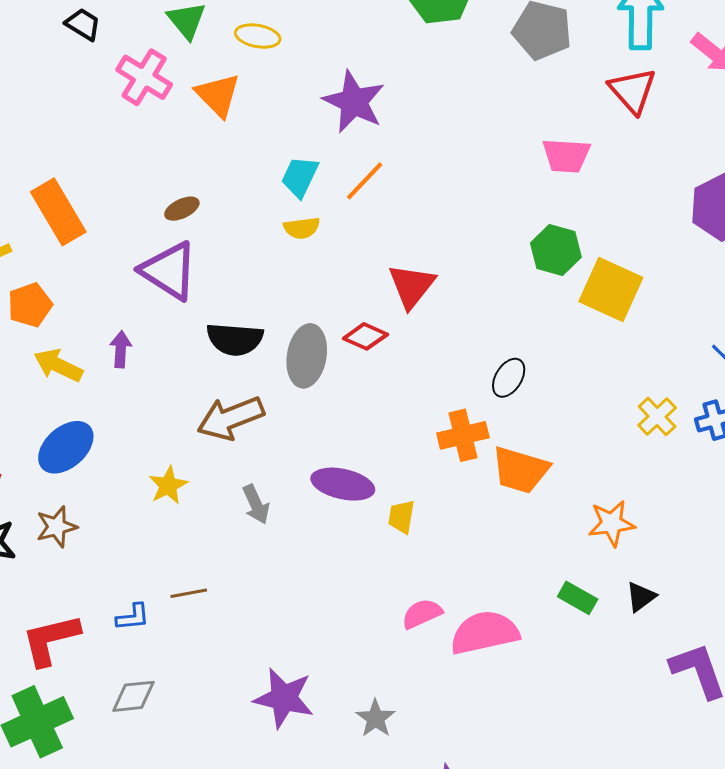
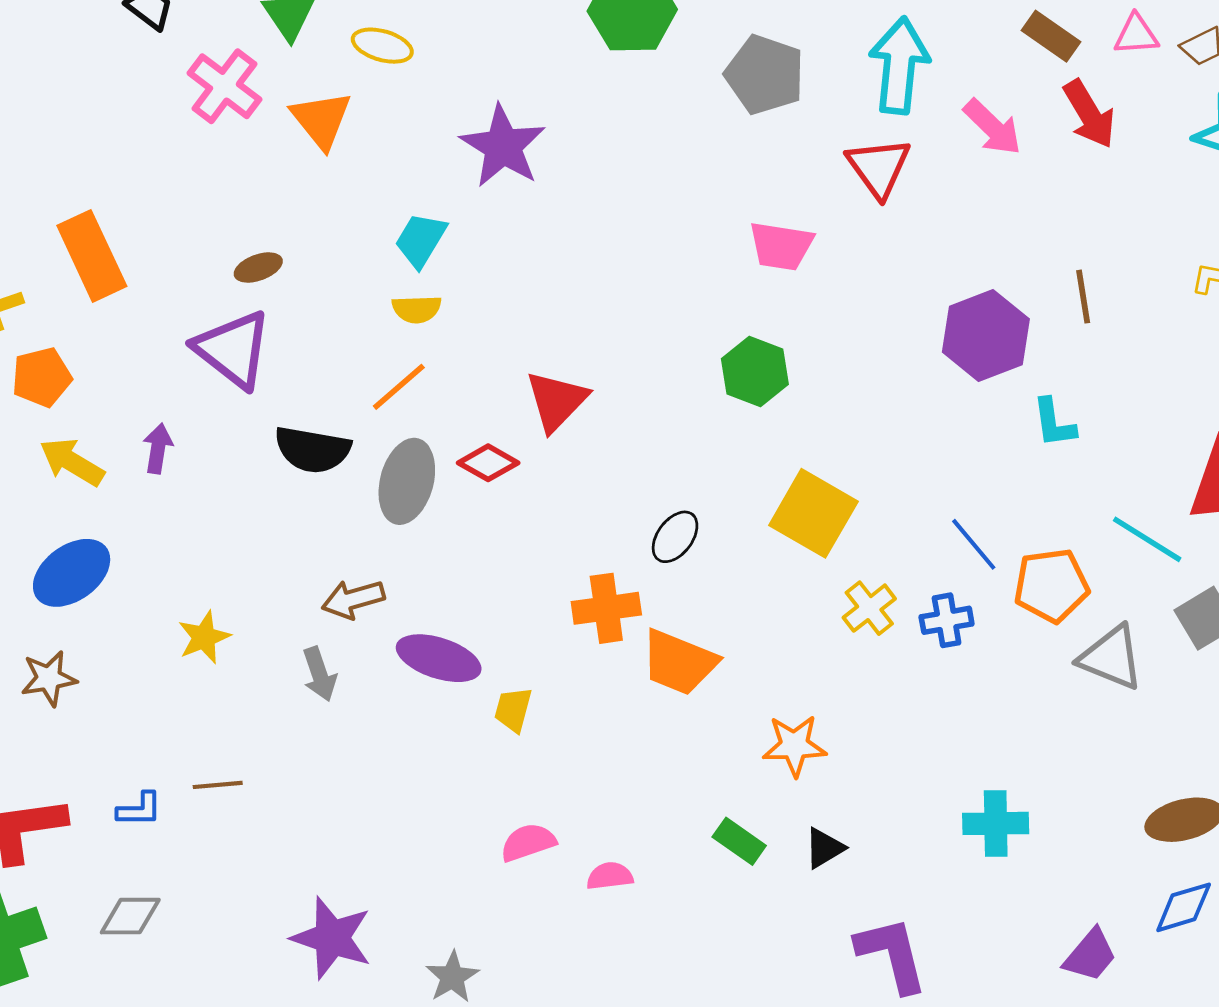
orange line: (365, 181) -> (399, 387), moved
yellow square: (611, 290) -> (813, 513), moved
brown arrow: (231, 418) -> (353, 599), moved, size x0.7
pink semicircle: (485, 633) -> (610, 876), size x0.5

